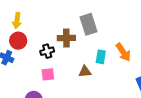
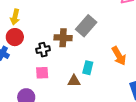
gray rectangle: (88, 24) -> (86, 26), turned 55
cyan rectangle: (101, 57) -> (88, 68), moved
brown triangle: (85, 71) -> (74, 81), moved

